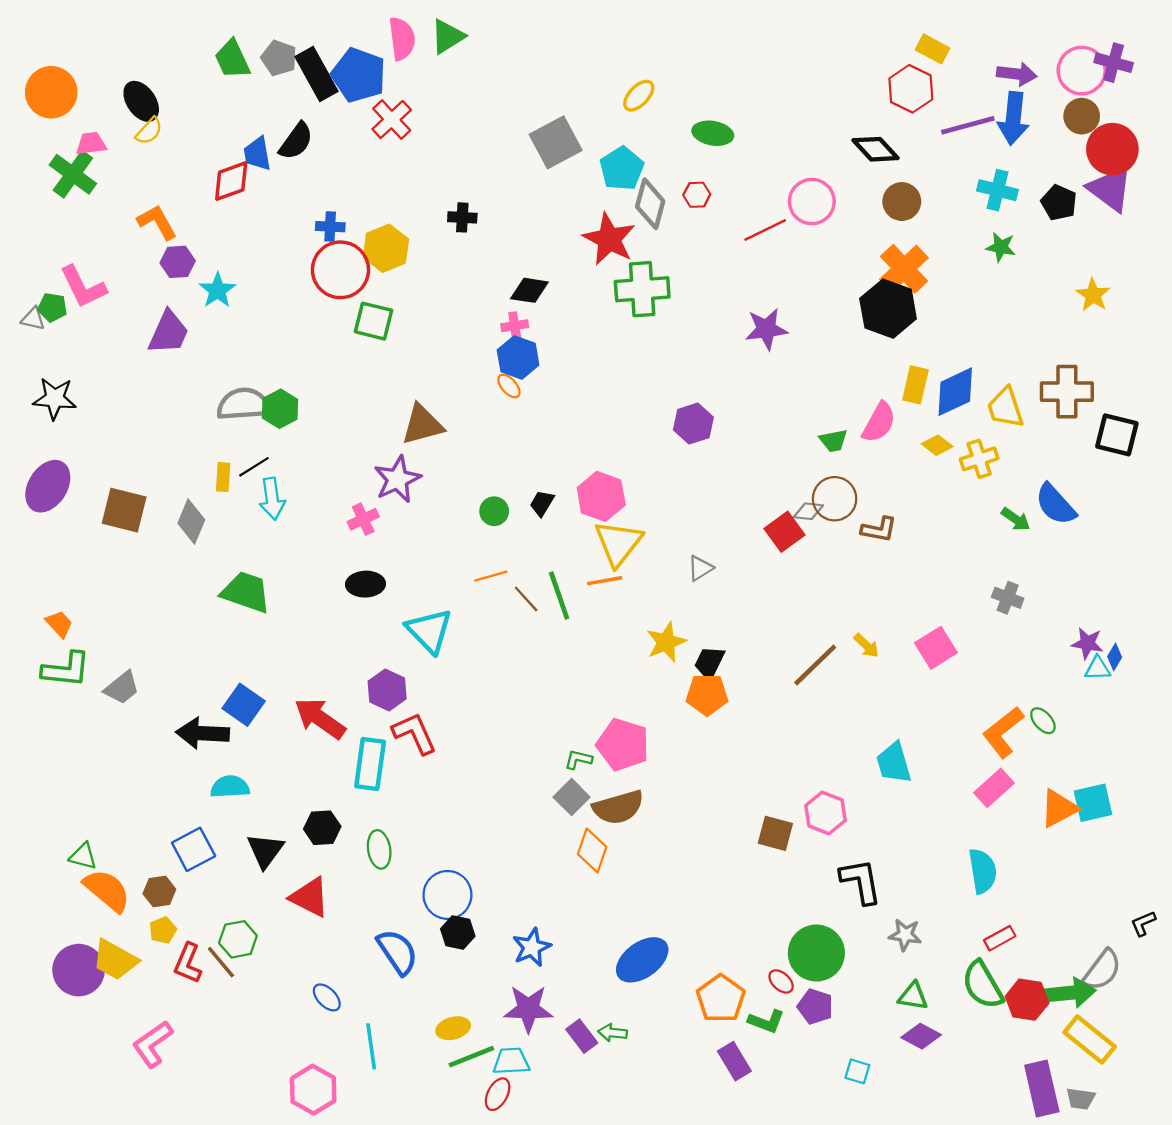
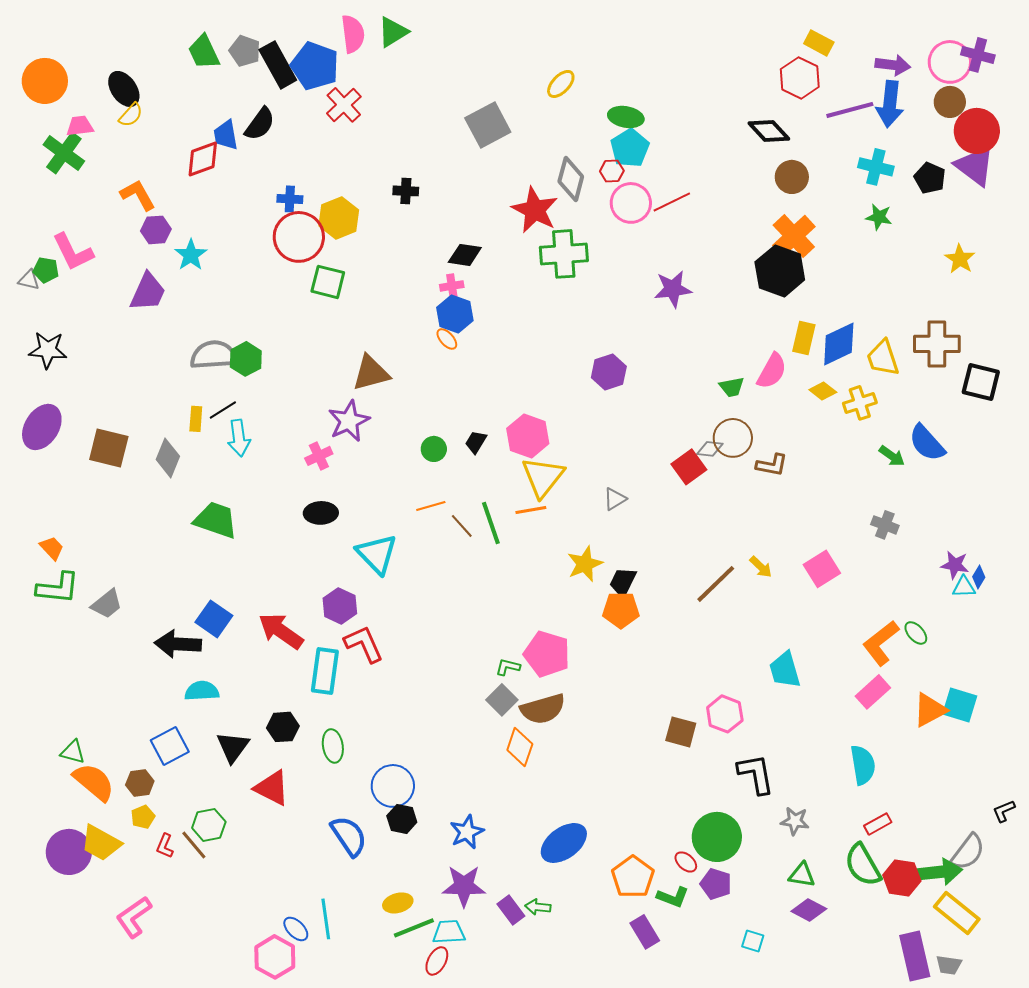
cyan pentagon: (622, 169) -> (630, 148), moved
pink circle: (812, 202) -> (631, 203), moved
cyan square: (1093, 803) -> (960, 705), turned 30
red L-shape: (188, 963) -> (165, 846), size x0.7
blue ellipse: (327, 997) -> (296, 929), moved

